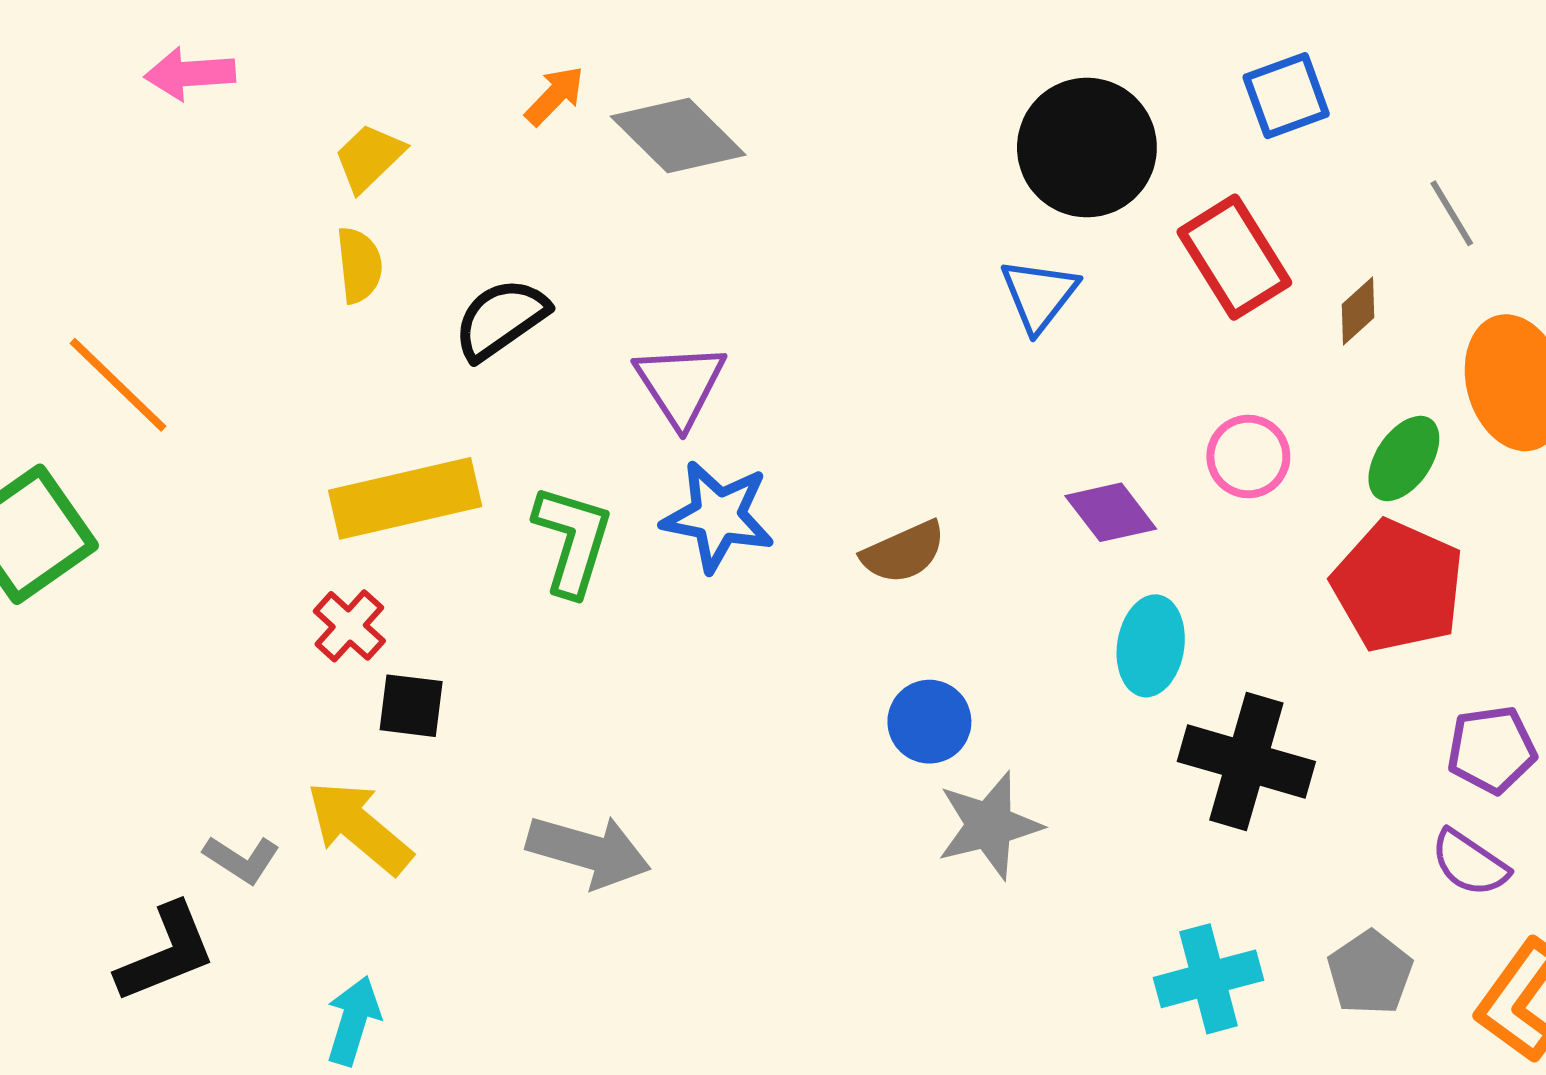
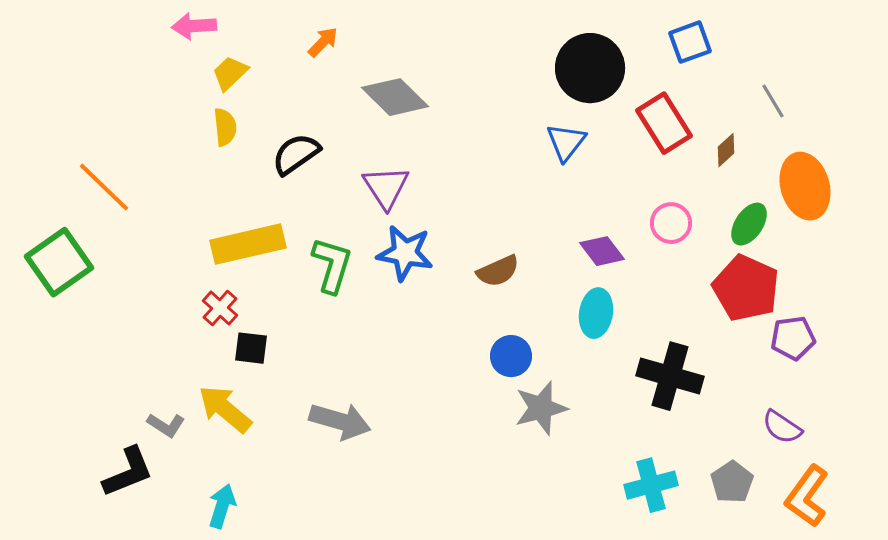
pink arrow: (190, 74) -> (194, 26), moved
gray diamond: (678, 136) -> (395, 97), moved
cyan ellipse: (1151, 646) -> (596, 313), moved
purple pentagon: (1492, 750) -> (793, 338), moved

